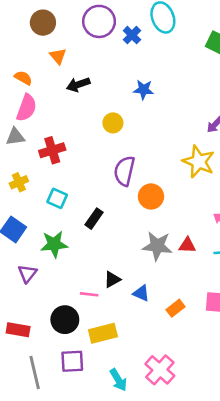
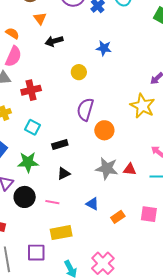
black rectangle: (94, 219) -> (60, 144), turned 35
black triangle: (112, 280) -> (64, 174), moved
black circle: (65, 320) -> (25, 197), moved

